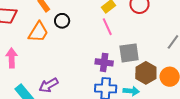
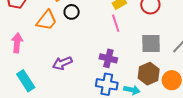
gray square: (129, 53) -> (151, 44), moved
purple arrow: (49, 85) -> (62, 63), moved

